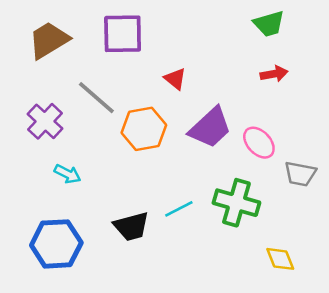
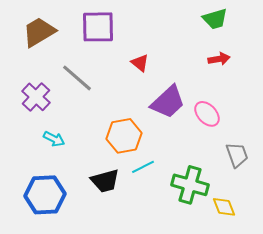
orange hexagon: (144, 129) -> (124, 136), moved
gray trapezoid: (300, 174) -> (237, 155), moved, turned -120
green cross: (236, 203) -> (190, 185), moved

